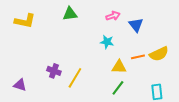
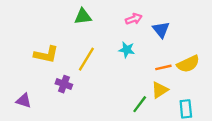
yellow L-shape: (25, 21) -> (46, 54), moved
yellow triangle: (119, 67) -> (160, 90), moved, turned -35
yellow line: (75, 78) -> (86, 59), moved

